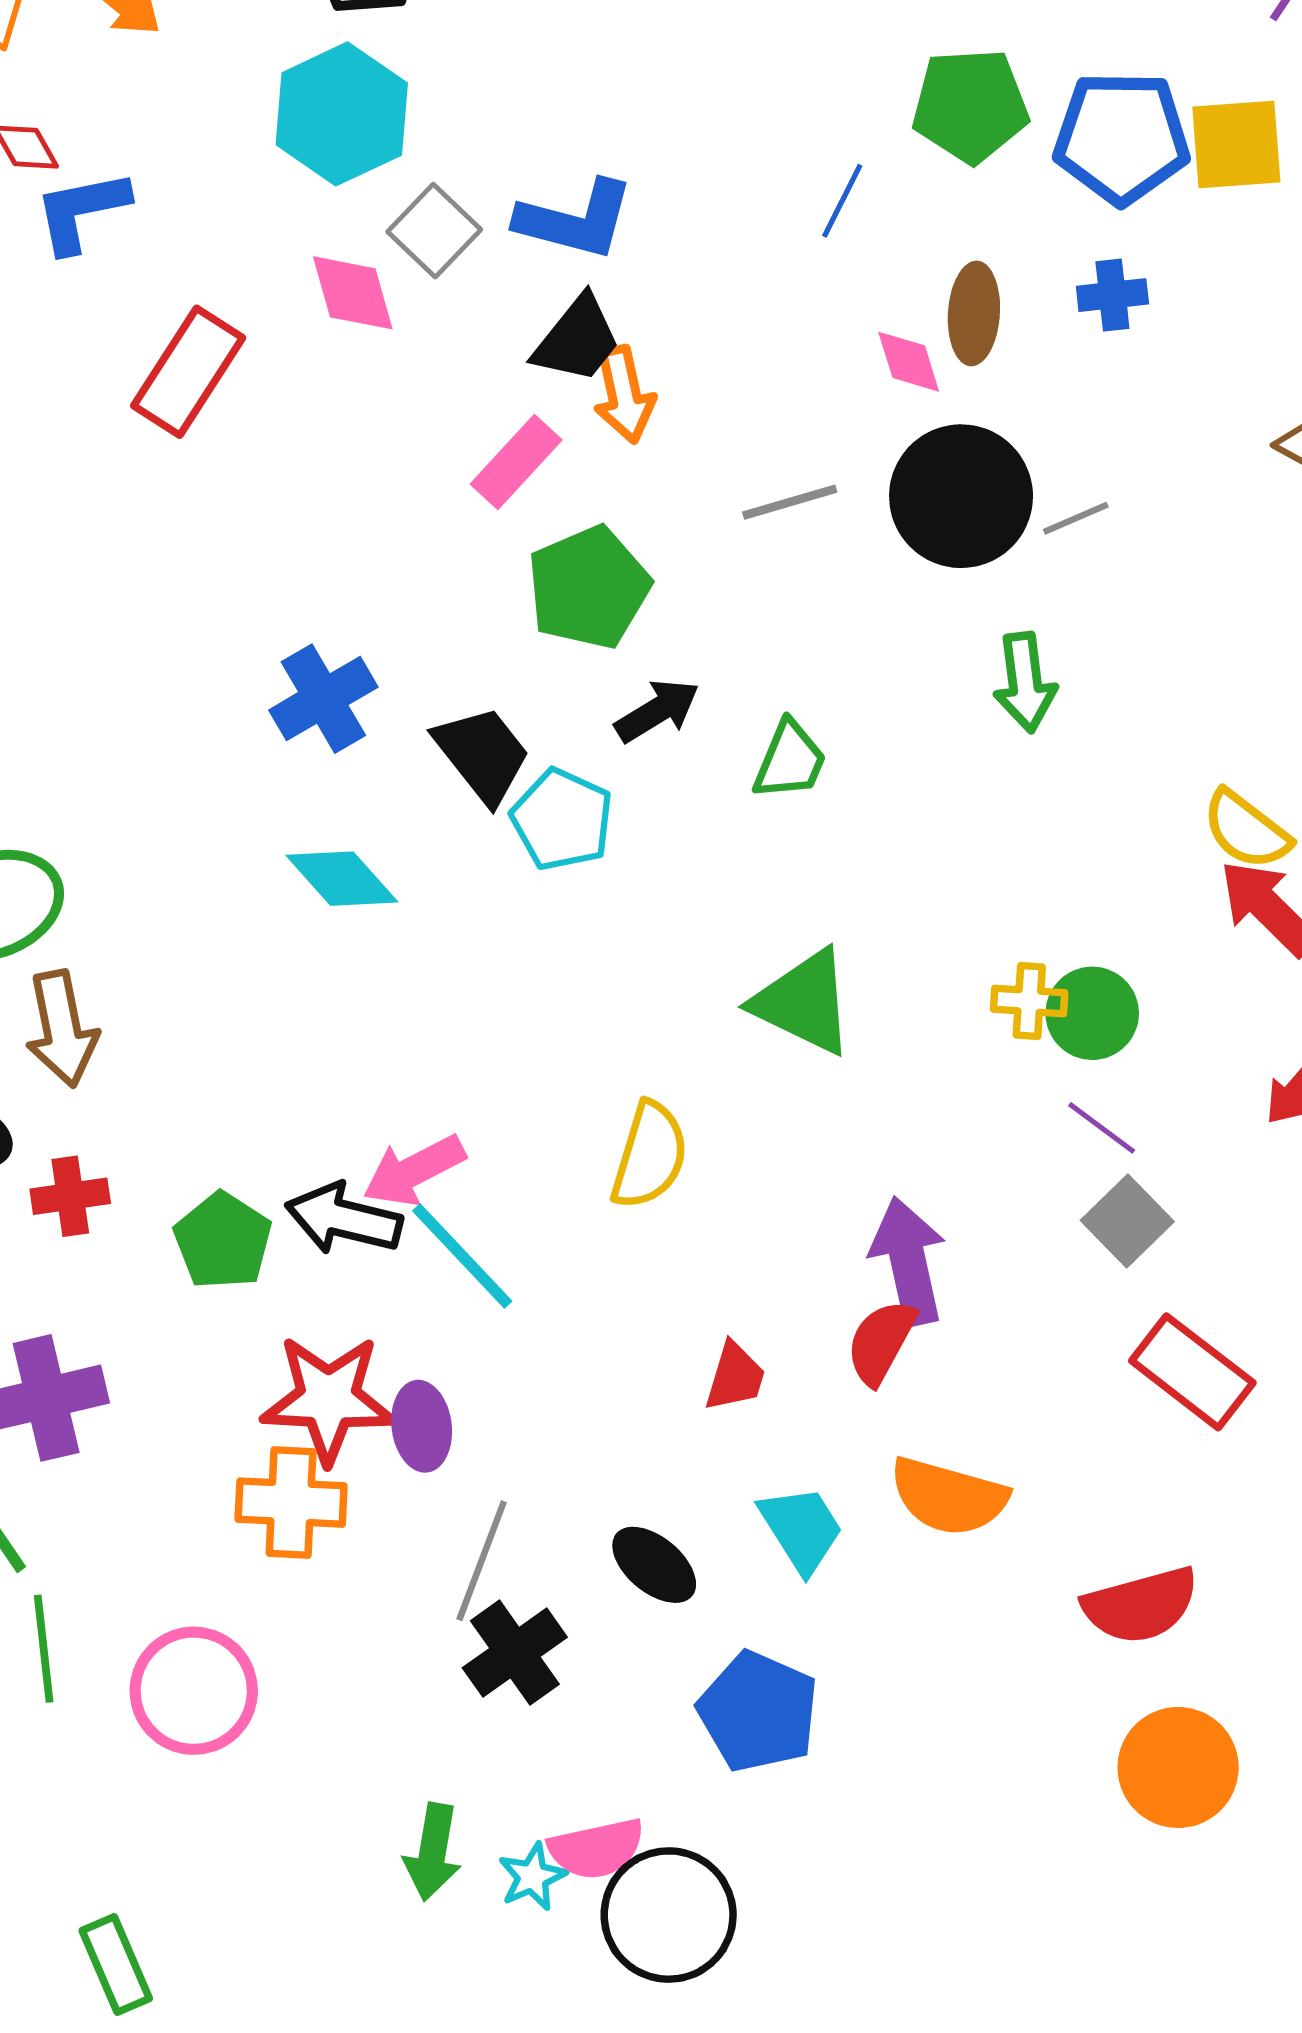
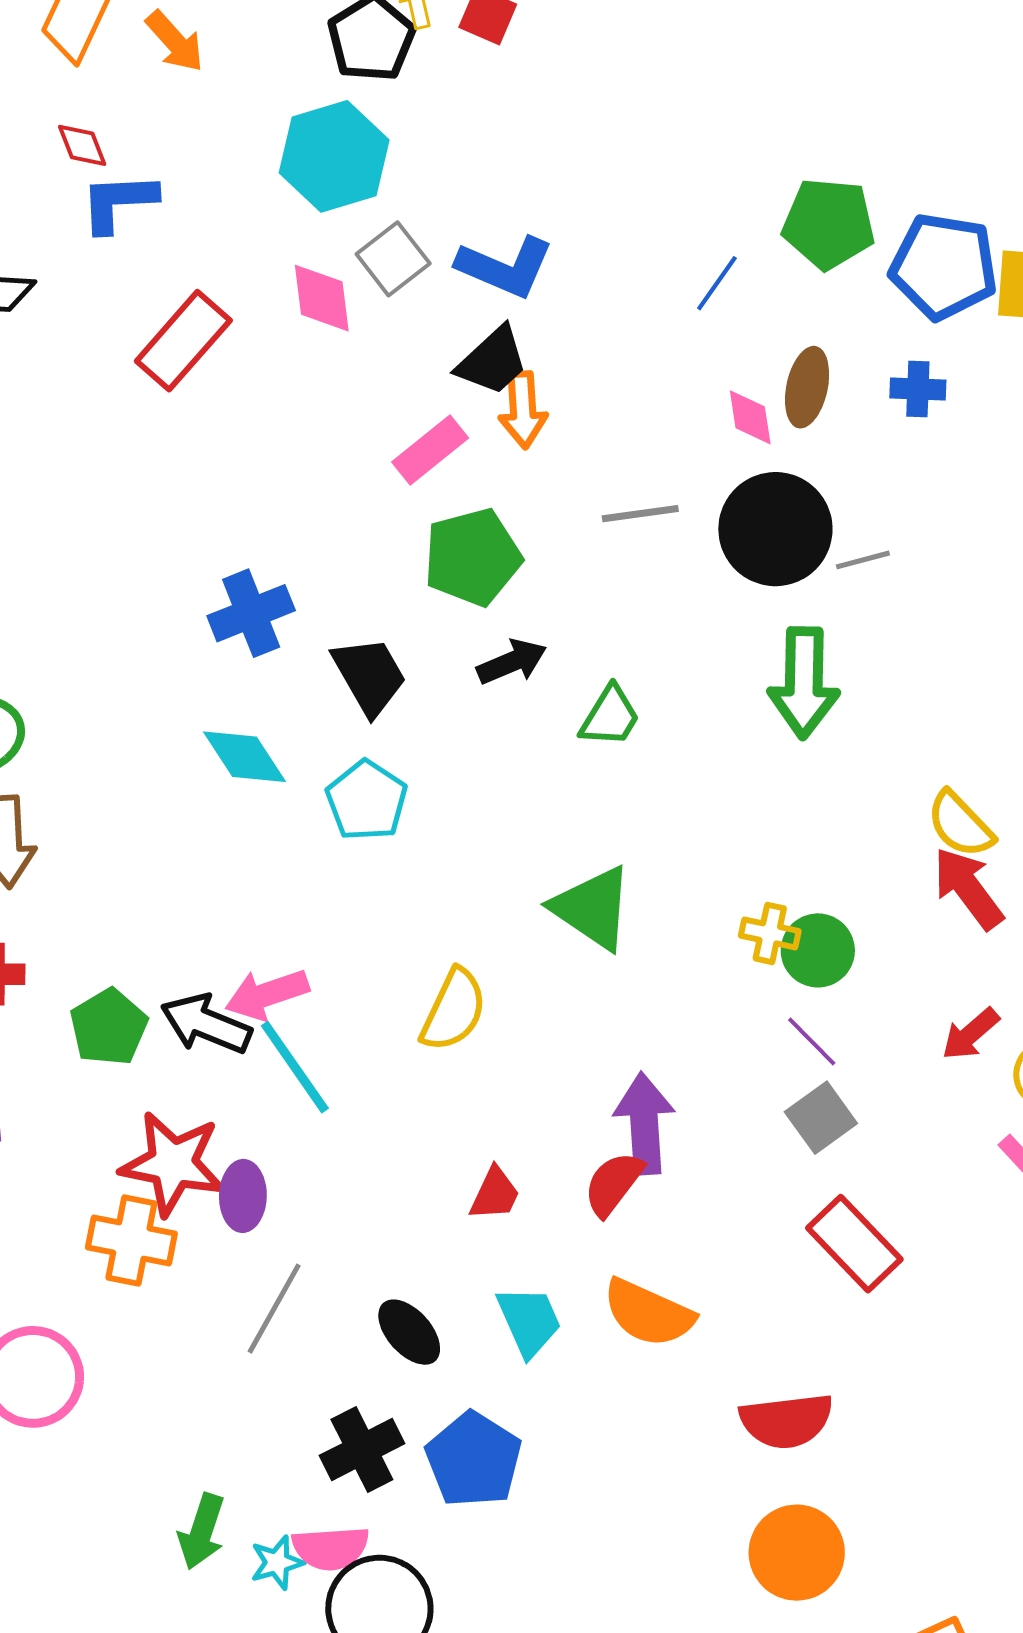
green arrow: (1025, 682) -> (804, 683), size x1.4
cyan pentagon: (562, 820) -> (367, 801), moved
black cross: (515, 1653) -> (362, 1450), moved

